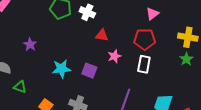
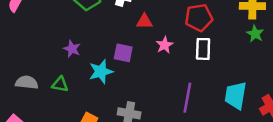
purple star: (30, 44) -> (72, 49), moved
purple square: (89, 71) -> (123, 53), moved
green triangle: (20, 87) -> (60, 84), moved

